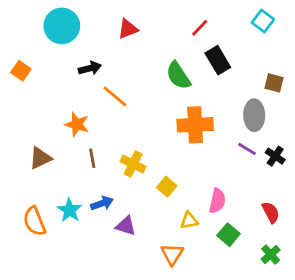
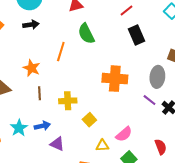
black arrow: (90, 68) -> (31, 25), moved
green semicircle: (178, 76) -> (86, 34), moved
orange line: (115, 96) -> (61, 52), turned 60
yellow cross: (133, 164) -> (68, 101), turned -36
pink semicircle: (217, 201) -> (124, 134), turned 30

